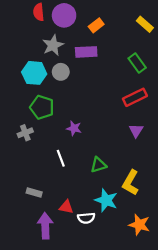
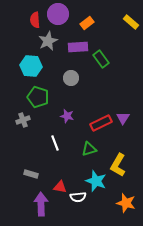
red semicircle: (39, 12) -> (35, 20), moved
green rectangle: (137, 63) -> (101, 59), moved
gray circle: (61, 72) -> (71, 78), moved
red rectangle: (135, 97) -> (101, 123), moved

